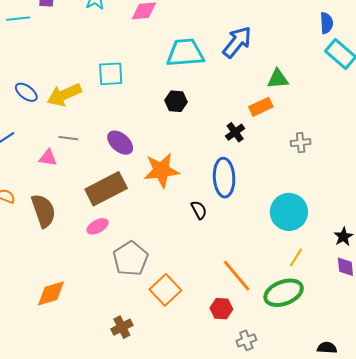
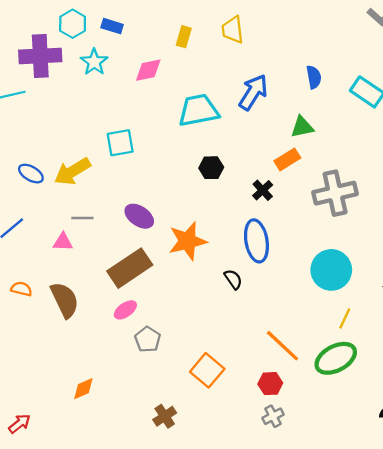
blue semicircle: (327, 23) -> (314, 77), moved
black hexagon: (176, 101) -> (211, 168), moved
gray cross: (301, 143) -> (335, 193), size x2.0
gray pentagon: (130, 259) -> (148, 339), moved, size x0.7
orange diamond: (51, 293) -> (83, 389), size x0.7
gray cross: (246, 340) -> (273, 416), moved

